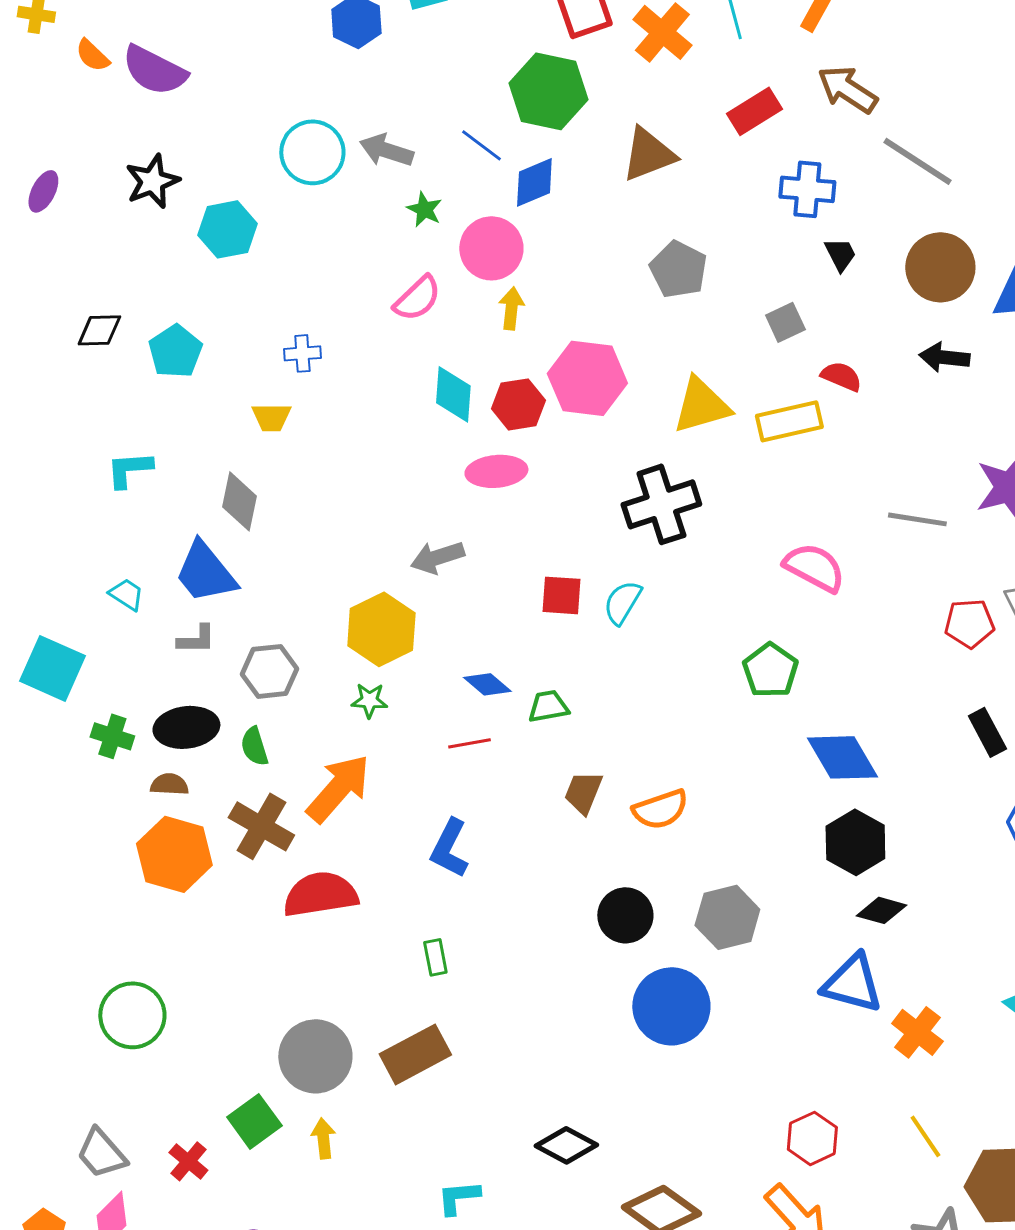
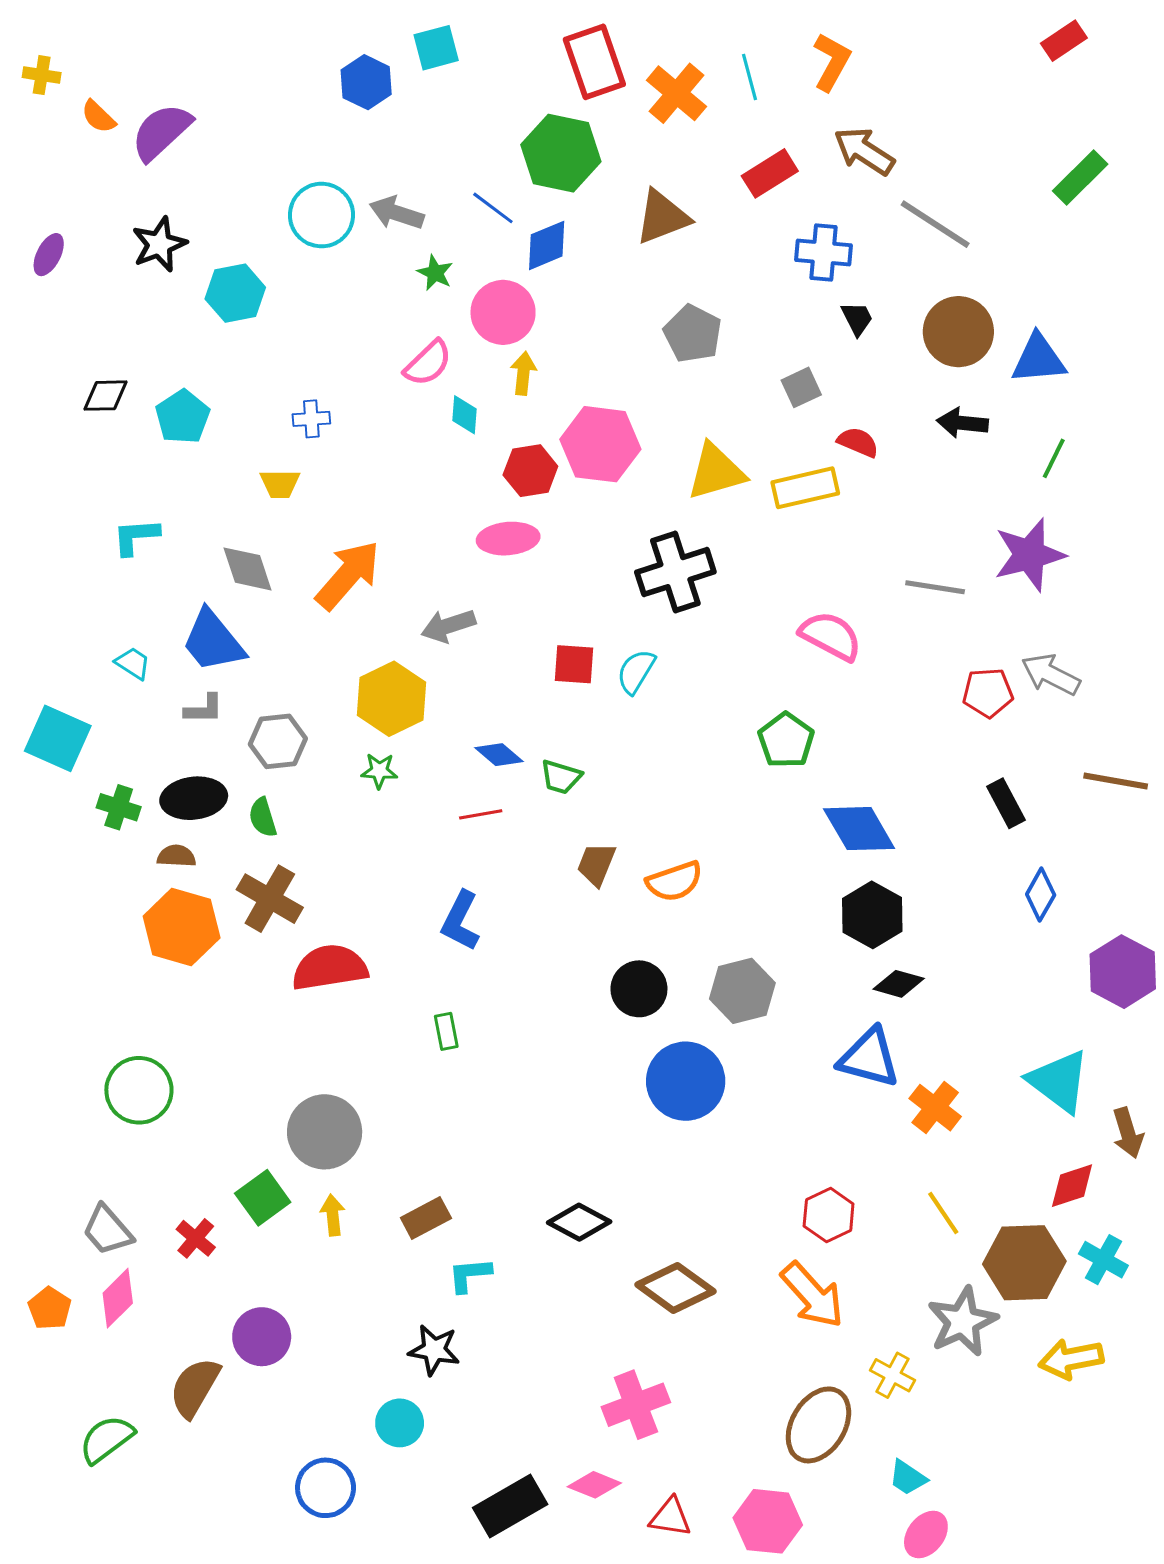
purple semicircle: (154, 70) -> (161, 132), turned 110
cyan diamond: (453, 394) -> (465, 415), moved, size x0.7
gray diamond: (239, 501) -> (247, 569), turned -30
green trapezoid: (548, 706) -> (561, 777), turned -153
orange arrow: (338, 788) -> (348, 575), moved
brown rectangle: (415, 1054) -> (426, 1218), moved, size x0.7

